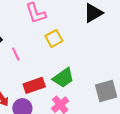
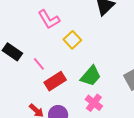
red rectangle: (34, 85) -> (55, 81), moved

